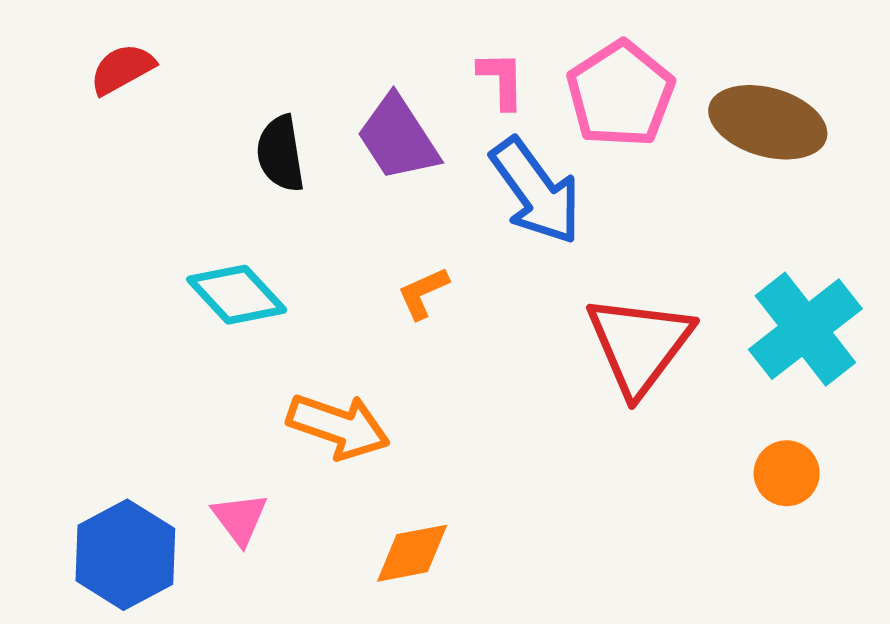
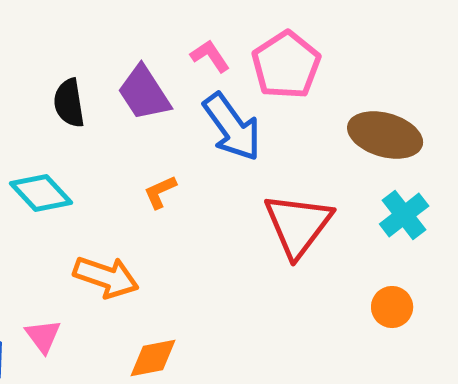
pink L-shape: (501, 80) -> (210, 56), turned -33
brown ellipse: (768, 122) -> (385, 135), moved
cyan cross: (805, 329) -> (404, 215), size x0.7

